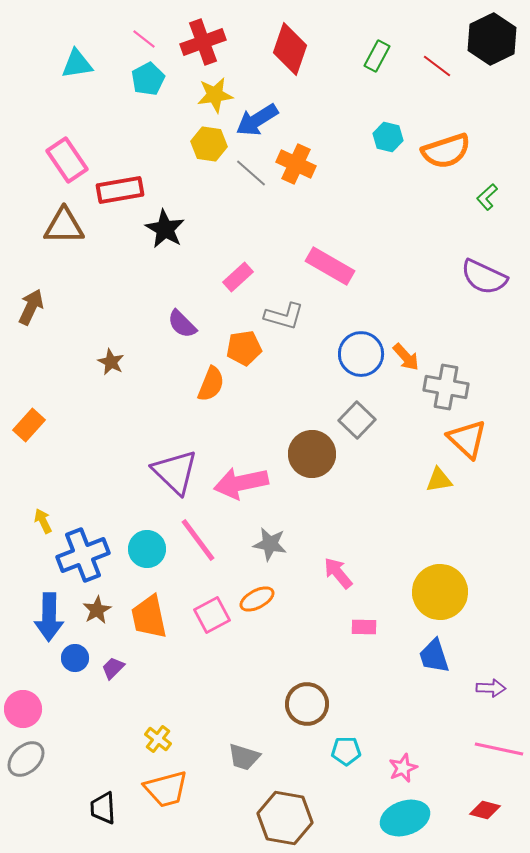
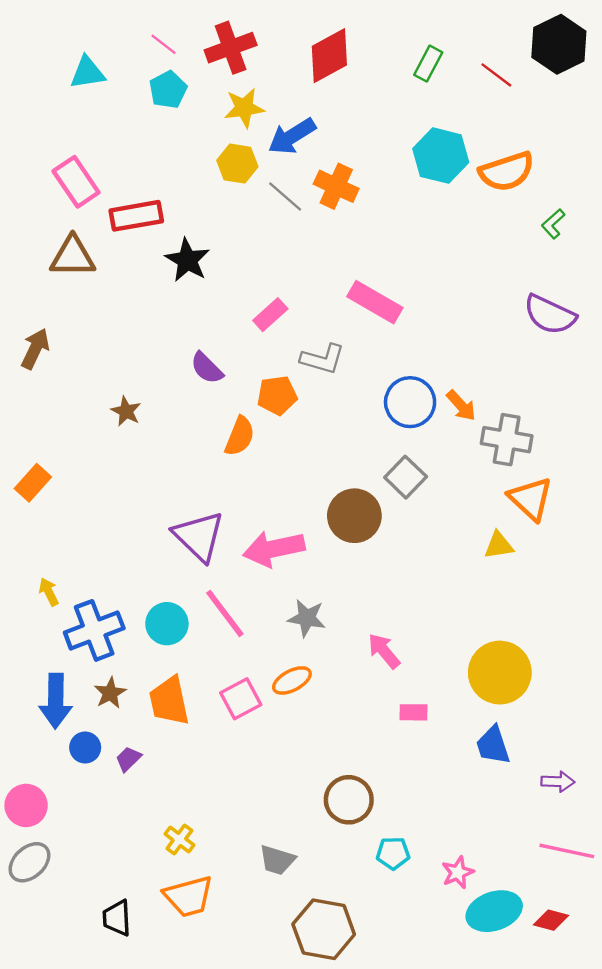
red diamond: (290, 49) -> (329, 56), turned 42
cyan hexagon: (388, 137) -> (441, 156), size x1.6
cyan ellipse: (405, 818) -> (494, 911), moved

